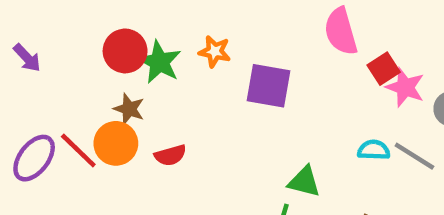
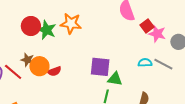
orange star: (215, 51) -> (71, 23), size x1.5
purple square: (268, 86) -> (100, 67), moved
brown star: (129, 109) -> (27, 60), moved
orange circle: (116, 143) -> (39, 66), moved

